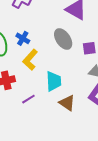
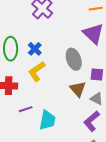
cyan trapezoid: (54, 81) -> (47, 120), moved
brown triangle: (67, 103) -> (78, 89), moved

